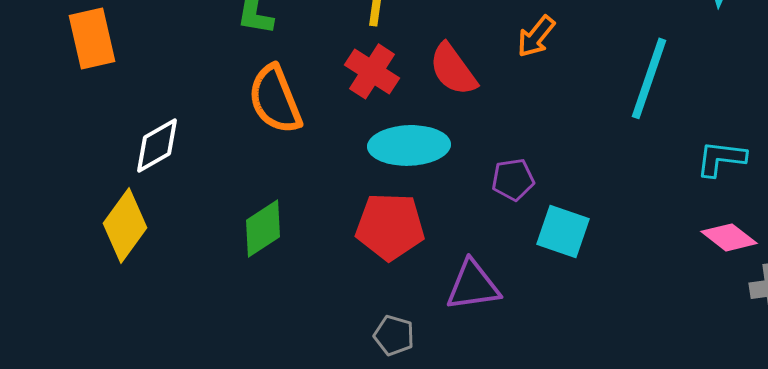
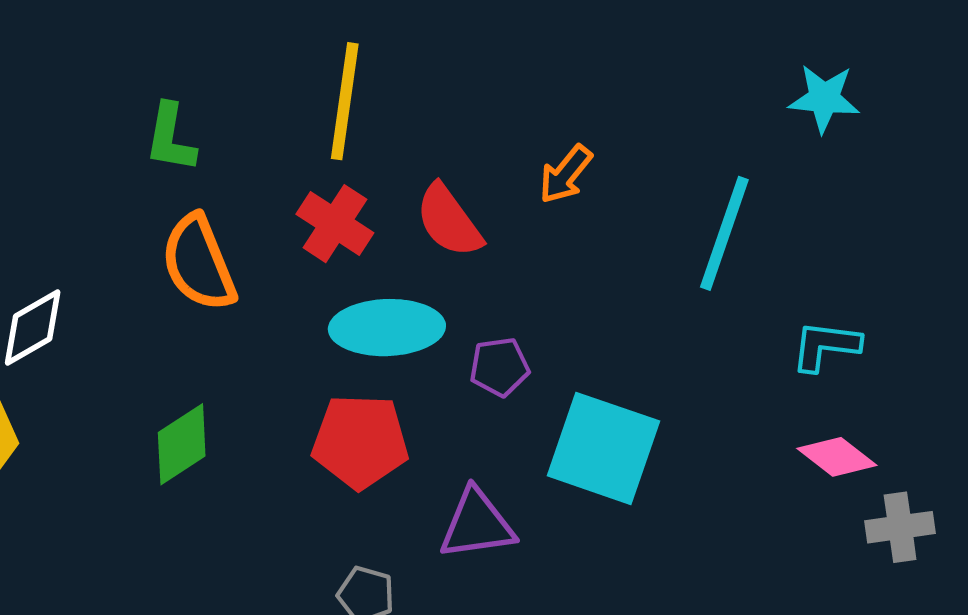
purple pentagon: (513, 179) -> (499, 367), moved
cyan square: (563, 231) -> (603, 448), size x1.5

